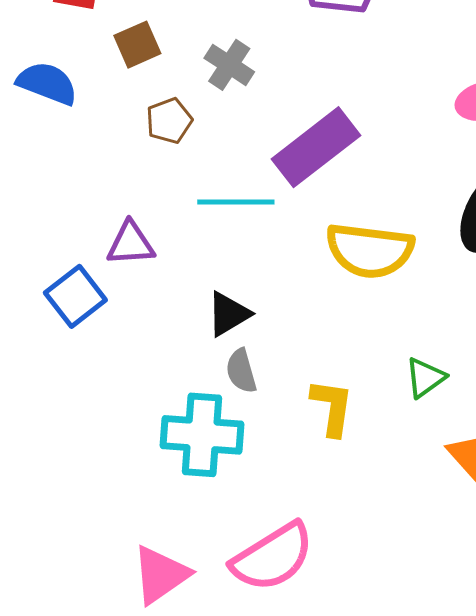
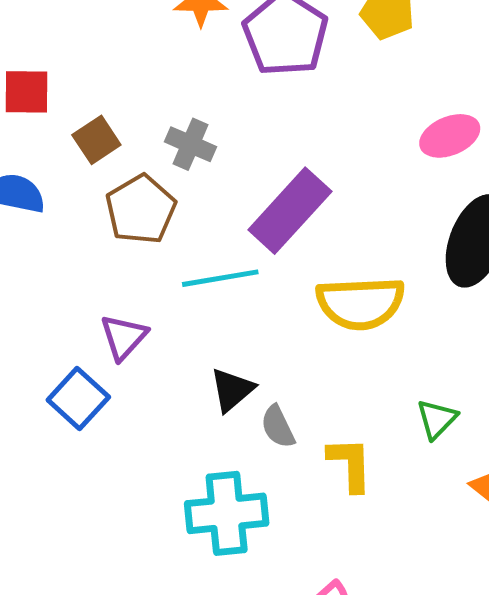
brown pentagon: (169, 121) -> (141, 209), size x1.5
purple triangle: (131, 244) -> (124, 337), turned -34
gray semicircle: (241, 371) -> (278, 427), moved

